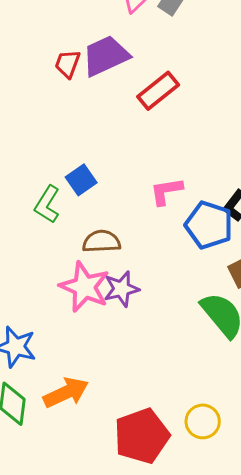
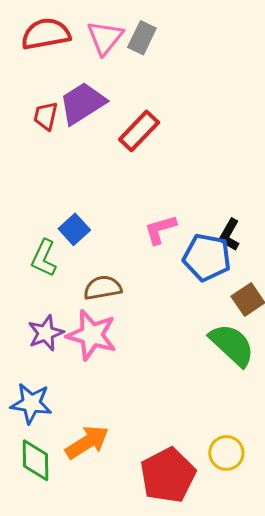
purple star: (122, 289) -> (46, 333), moved

